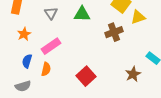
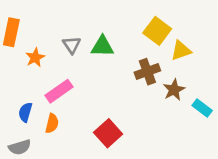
gray triangle: (51, 13) -> (72, 45), moved
orange star: (24, 34) -> (35, 57), moved
brown star: (133, 74) -> (174, 90), moved

